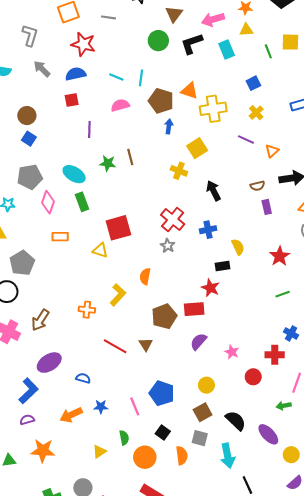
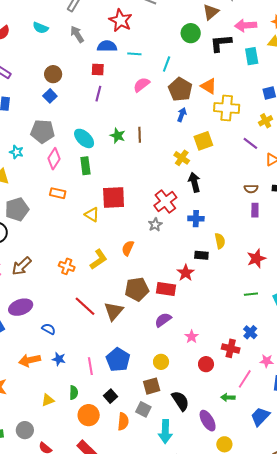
cyan line: (116, 77) -> (134, 54), moved, turned -32
pink semicircle: (120, 105) -> (141, 85), turned -36
purple line: (89, 130) -> (98, 94), moved
black arrow: (213, 191) -> (194, 182), moved
brown triangle: (146, 344) -> (114, 311), size x1.5

